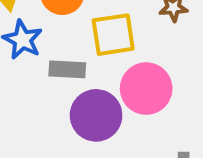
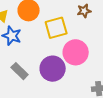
gray rectangle: (67, 69) -> (20, 71), moved, turned 48

